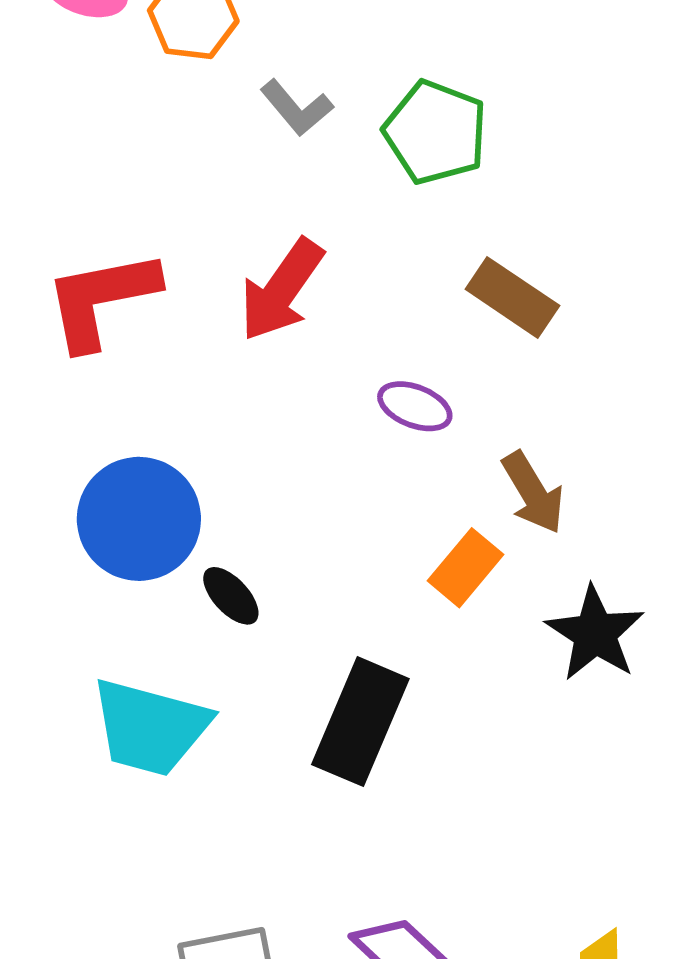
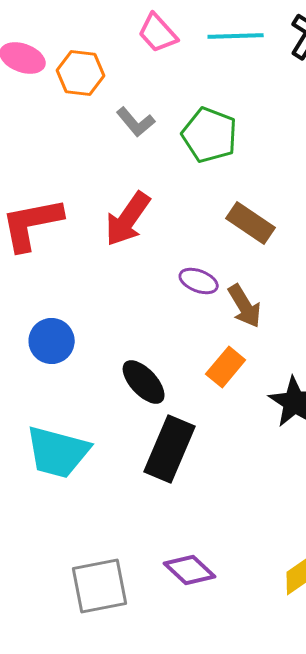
brown arrow: (533, 493) -> (245, 306), moved
blue circle: (139, 519) -> (52, 341), size x0.7
black ellipse: (231, 596) -> (144, 382), moved, size x1.4

